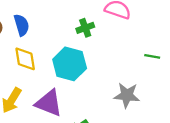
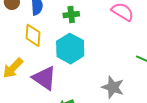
green cross: (85, 28) -> (71, 15), moved

